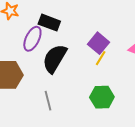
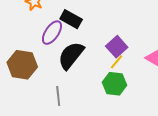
green hexagon: (102, 97) -> (114, 84), moved

